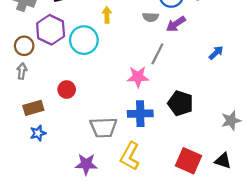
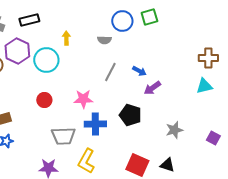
purple arrow: (176, 24) -> (152, 88), moved
blue arrow: (216, 53) -> (139, 71), moved, turned 72
pink star: (138, 77) -> (83, 99), moved
red circle: (67, 89) -> (44, 100), moved

